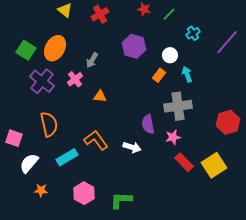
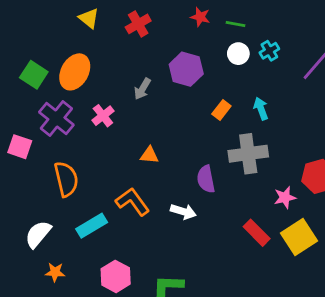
green line: (169, 14) -> (236, 24), turned 56
white circle: (170, 55) -> (238, 54), moved
gray arrow: (92, 60) -> (142, 89), moved
orange triangle: (100, 96) -> (149, 155), moved
pink star: (173, 137) -> (285, 197), moved
pink square: (14, 138) -> (20, 147), moved

